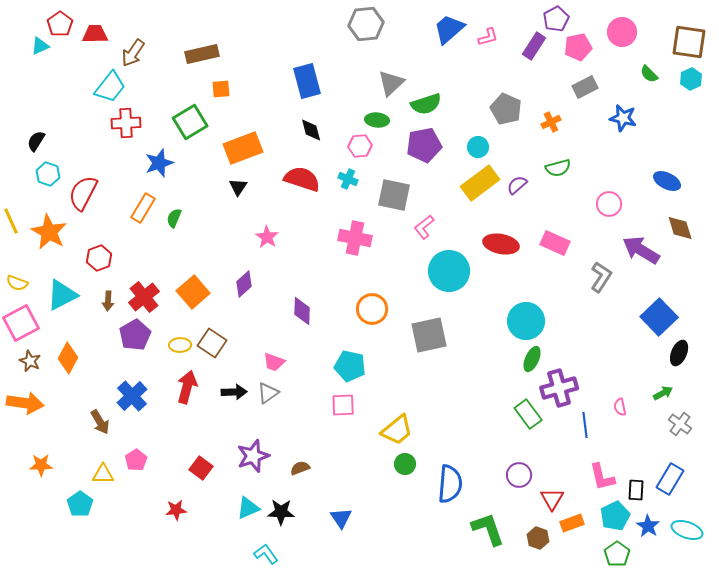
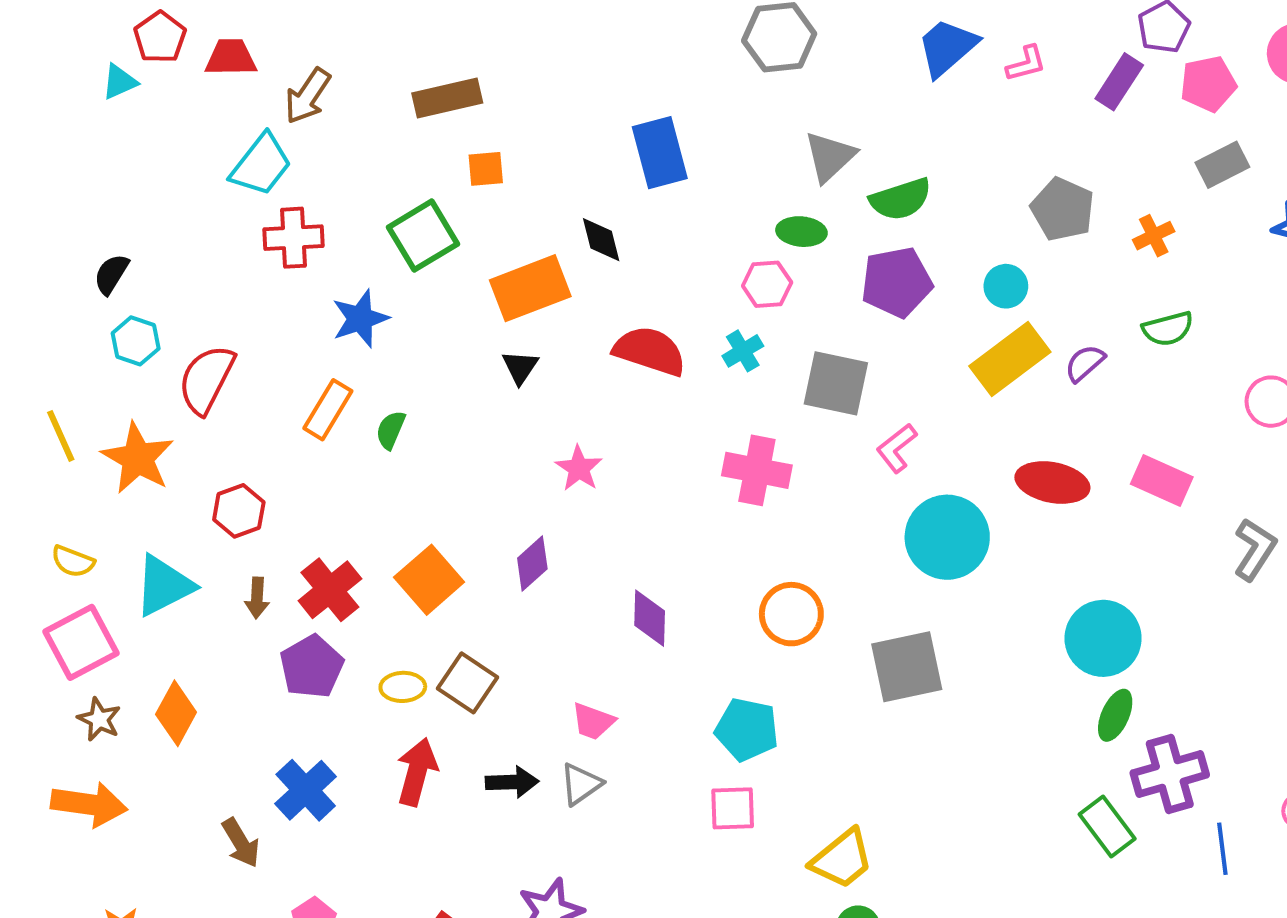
black diamond: (311, 130) -> (601, 240), moved
cyan cross: (348, 179) -> (743, 351), turned 36

